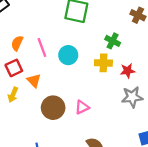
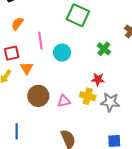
orange semicircle: (17, 43) -> (17, 24), moved
yellow cross: (103, 63) -> (88, 96), moved
red star: (128, 71) -> (98, 79), moved

